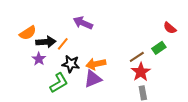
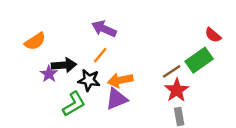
black arrow: (46, 42) -> (64, 65), moved
orange line: (63, 44) -> (100, 55), moved
green rectangle: (159, 48) -> (199, 60), size x1.5

